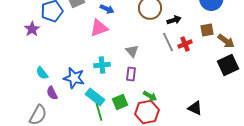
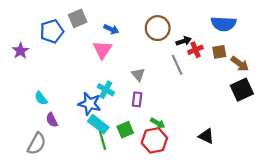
pink triangle: (99, 28) -> (103, 50), turned -36
purple star: (32, 29) -> (20, 51), moved
red cross: (185, 44) -> (195, 50), moved
cyan cross: (102, 65) -> (106, 90), turned 35
blue star: (74, 78) -> (90, 104), moved

